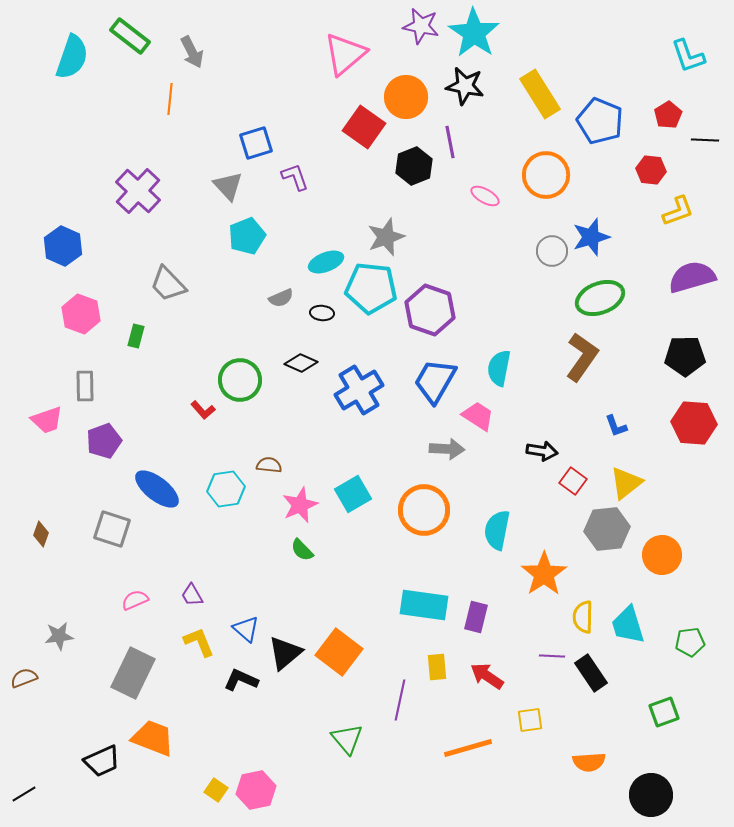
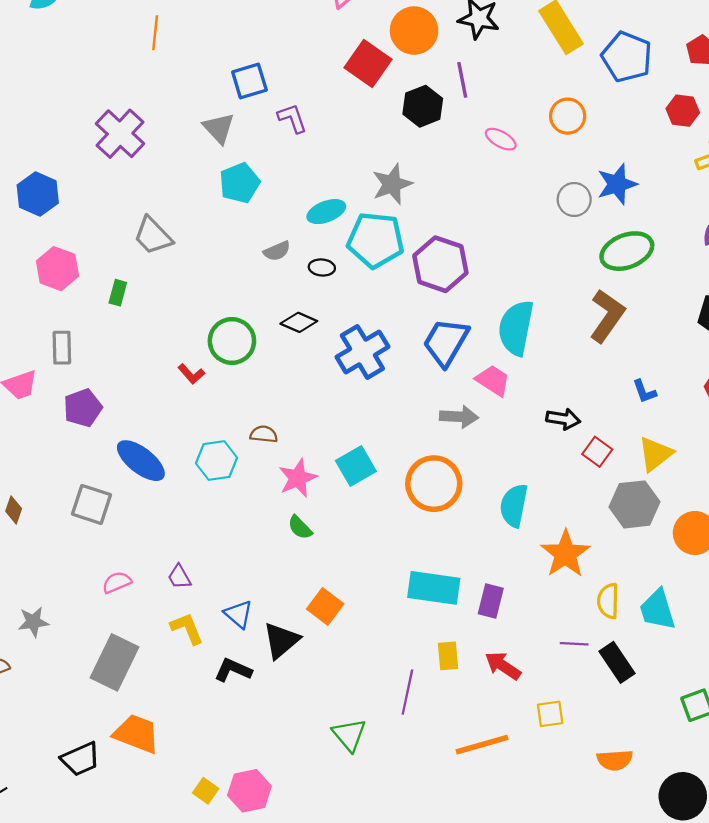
orange circle: (546, 175) -> (568, 116), size x0.7
cyan semicircle: (499, 368) -> (516, 328), size x1.4
orange square: (339, 652) -> (325, 606), moved, size x0.7

